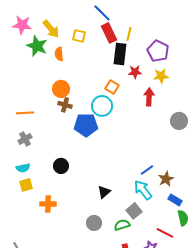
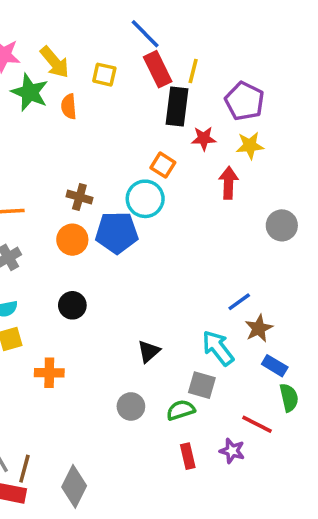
orange circle: (61, 89) -> (72, 240), moved
blue line: (147, 170) -> (239, 302), moved
gray square: (134, 211) -> (202, 385), turned -35

